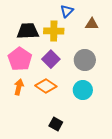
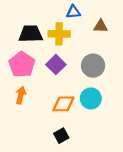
blue triangle: (67, 11) -> (73, 12), turned 40
orange diamond: (46, 86) -> (63, 104), moved, turned -35
black square: (56, 124) -> (61, 136), turned 32

